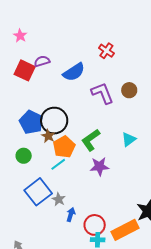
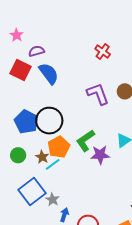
purple semicircle: (42, 61) -> (36, 51), moved
blue semicircle: (74, 72) -> (49, 73), moved, turned -95
brown star: (48, 136) -> (42, 157), moved
purple star: (99, 166) -> (100, 155), moved

